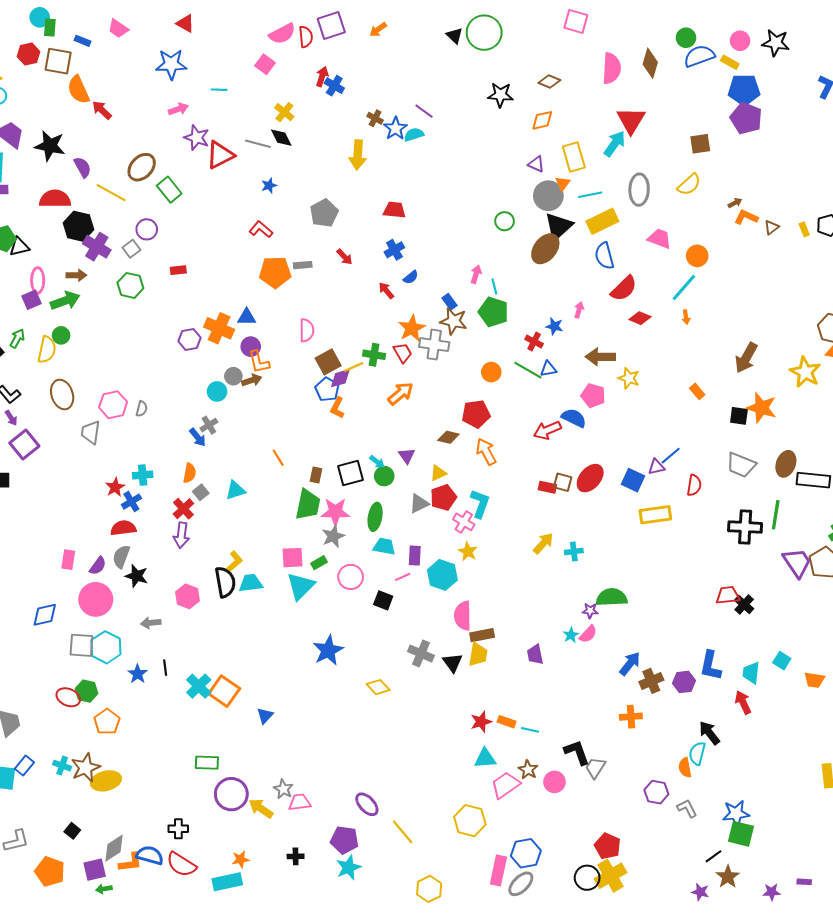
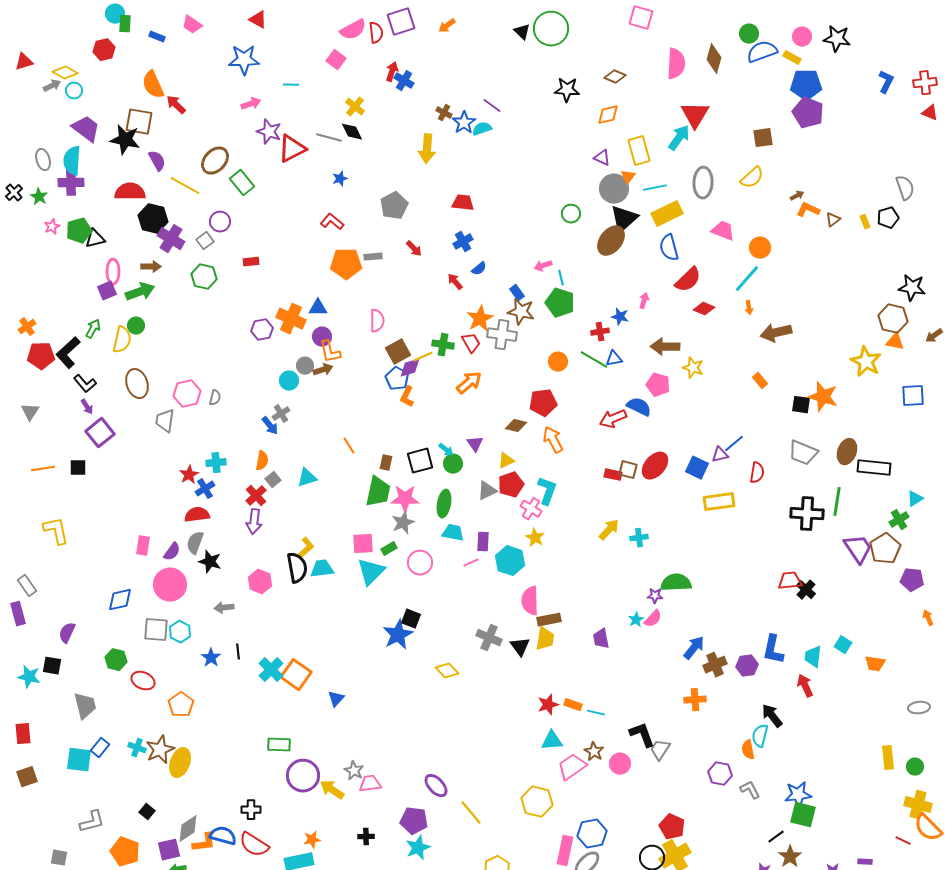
brown square: (58, 61) -> (139, 122), moved
pink arrow: (476, 274) -> (543, 266), turned -126
red cross: (534, 342) -> (600, 332), turned -36
brown arrow: (746, 358) -> (776, 333), moved, turned 48
black square: (383, 600) -> (411, 619), moved
cyan hexagon: (106, 647) -> (180, 632), size x0.7
green hexagon: (87, 691) -> (116, 660), moved
yellow ellipse: (106, 781) -> (180, 763), turned -56

